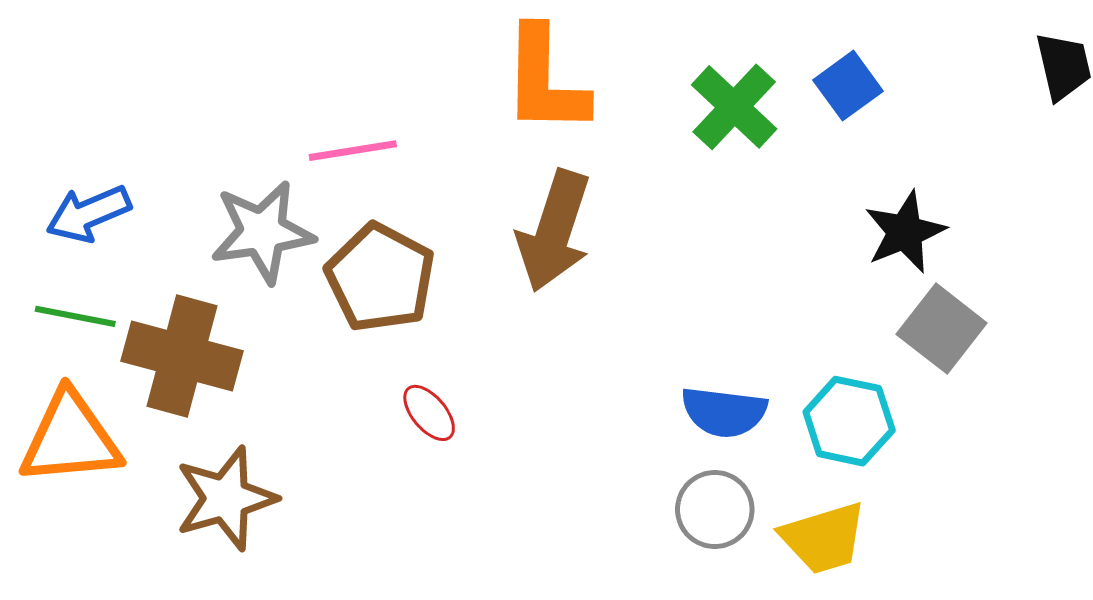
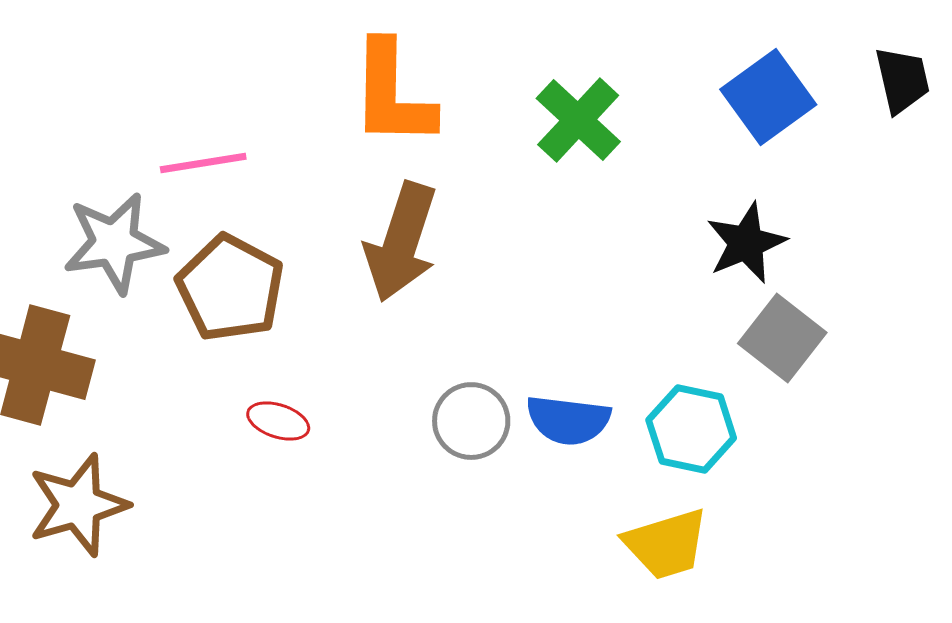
blue square: (848, 86) -> (768, 97), moved, size x1.4
red ellipse: (429, 413) -> (278, 421), turned -32
gray circle: (715, 510) -> (471, 421), moved

